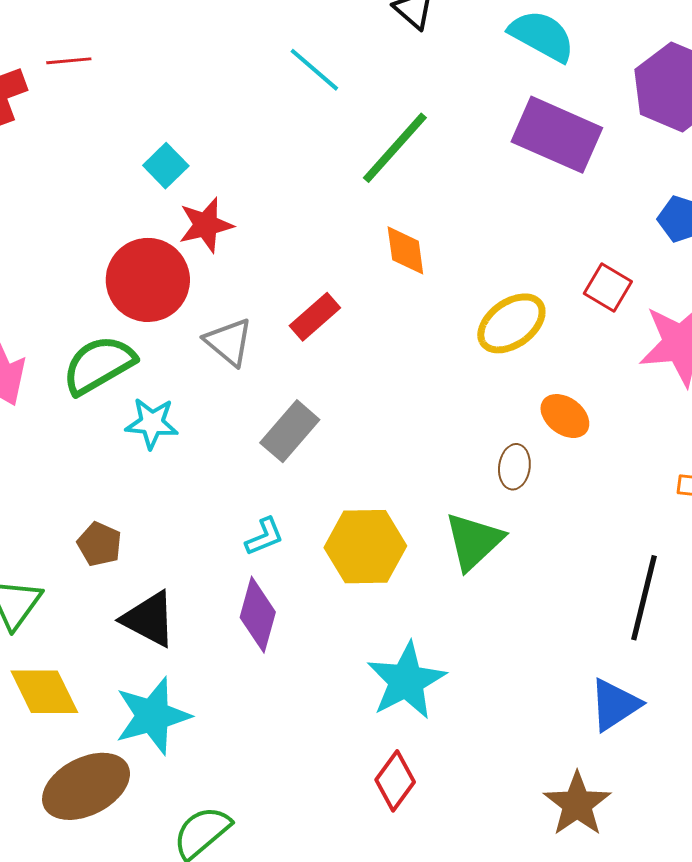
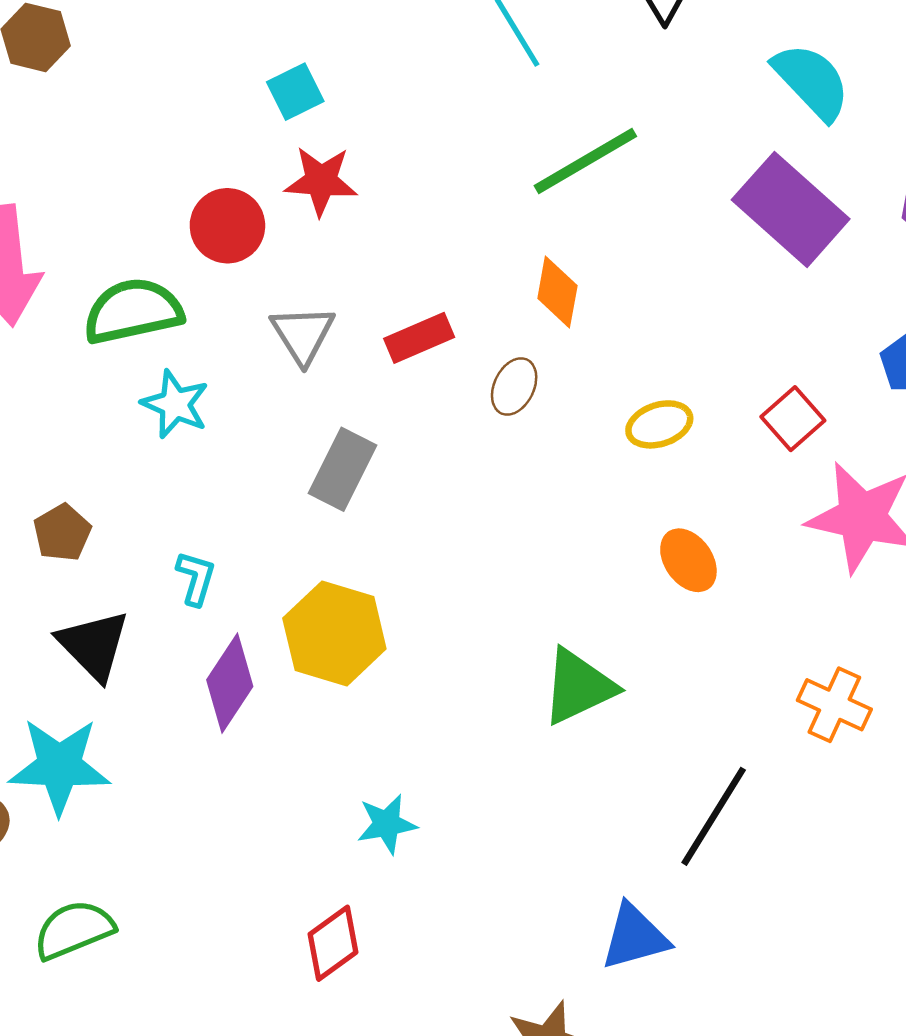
red circle: (148, 280) -> (227, 226), size x0.7
yellow ellipse: (511, 323) -> (659, 424), size x0.7
gray rectangle: (290, 431) -> (343, 469), turned -32
brown ellipse: (514, 467) -> (514, 386), moved
cyan L-shape: (264, 537) -> (196, 578), moved, turned -69
green triangle: (474, 541) -> (578, 687), moved
yellow hexagon: (365, 547) -> (334, 633), moved
cyan star: (406, 681) -> (387, 824), size x0.6

